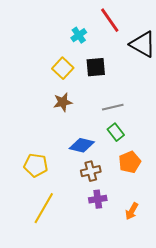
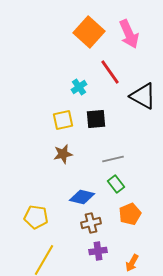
yellow square: (63, 68) -> (63, 120), turned 35

